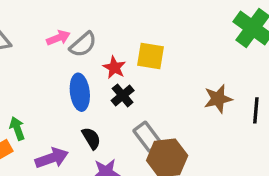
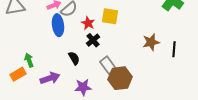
blue ellipse: (80, 92) -> (58, 25), moved
black semicircle: (91, 138) -> (74, 58), moved

